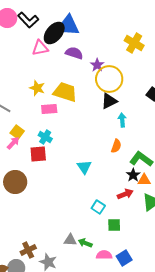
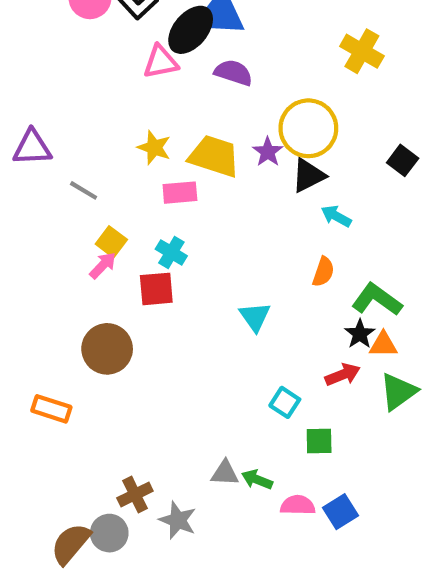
purple star: (97, 65) -> (268, 152), moved
cyan arrow: (122, 120) -> (336, 216), turned -56

